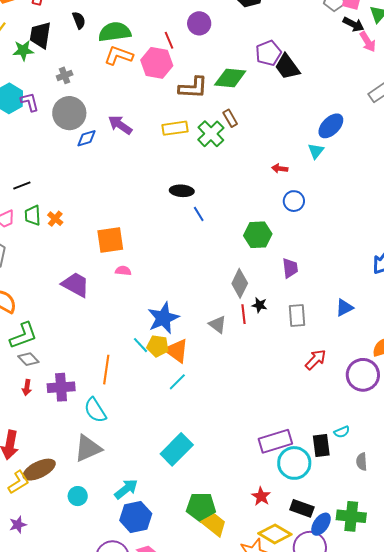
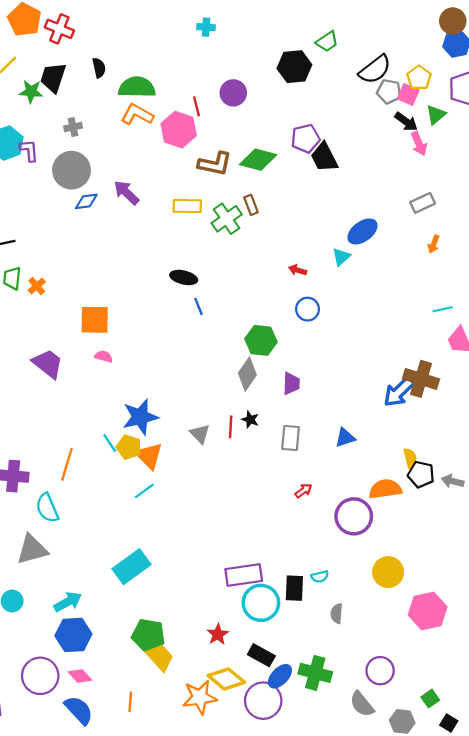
gray diamond: (240, 283) -> (247, 374), moved
red arrow: (316, 360) -> (303, 491), size x0.7

